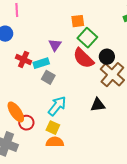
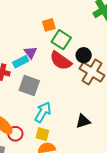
cyan rectangle: (41, 63) -> (21, 62), moved
gray square: (48, 77) -> (29, 85), size x1.5
black triangle: (98, 105) -> (83, 121), moved

